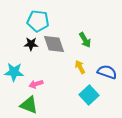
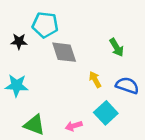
green arrow: (85, 40) -> (117, 47), moved
black star: (31, 44) -> (19, 41), moved
pink arrow: (36, 84) -> (74, 126), moved

